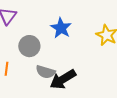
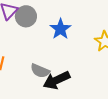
gray circle: (29, 46) -> (26, 16), moved

